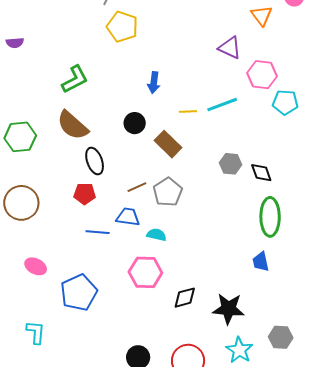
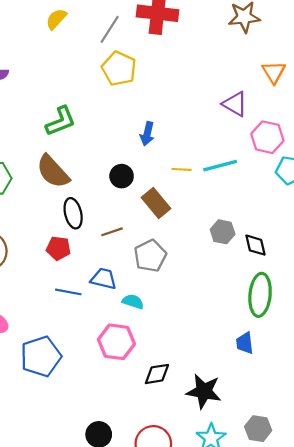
brown line: (137, 187) -> (112, 232), moved

